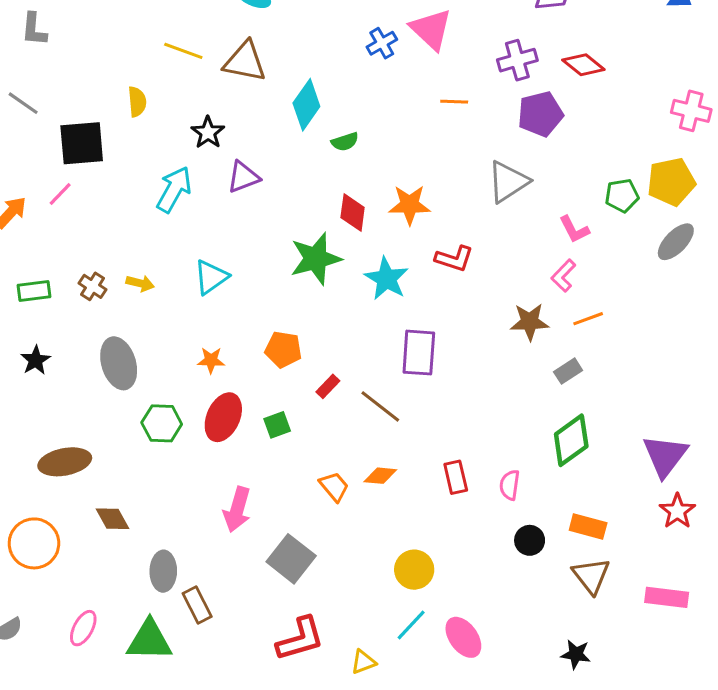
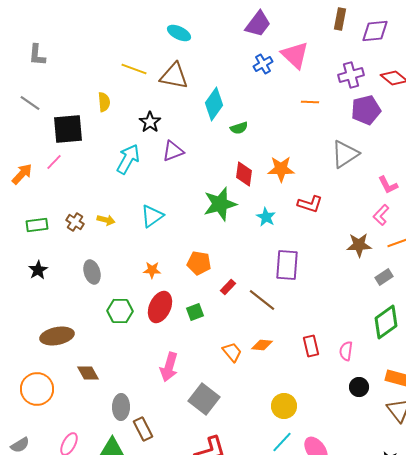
cyan star: (386, 279) -> (266, 217), size x0.7
gray ellipse: (119, 363) -> (92, 272), size x0.7

